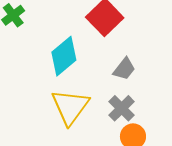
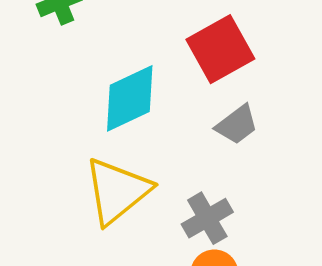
gray trapezoid: (124, 69) -> (237, 125), moved

